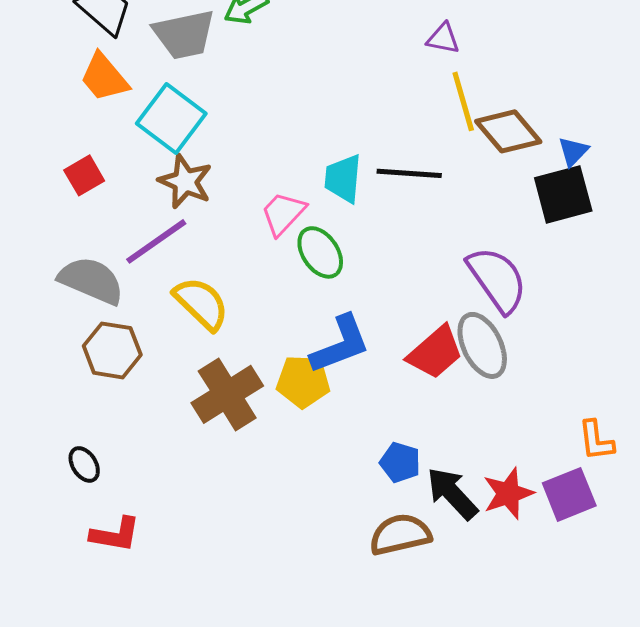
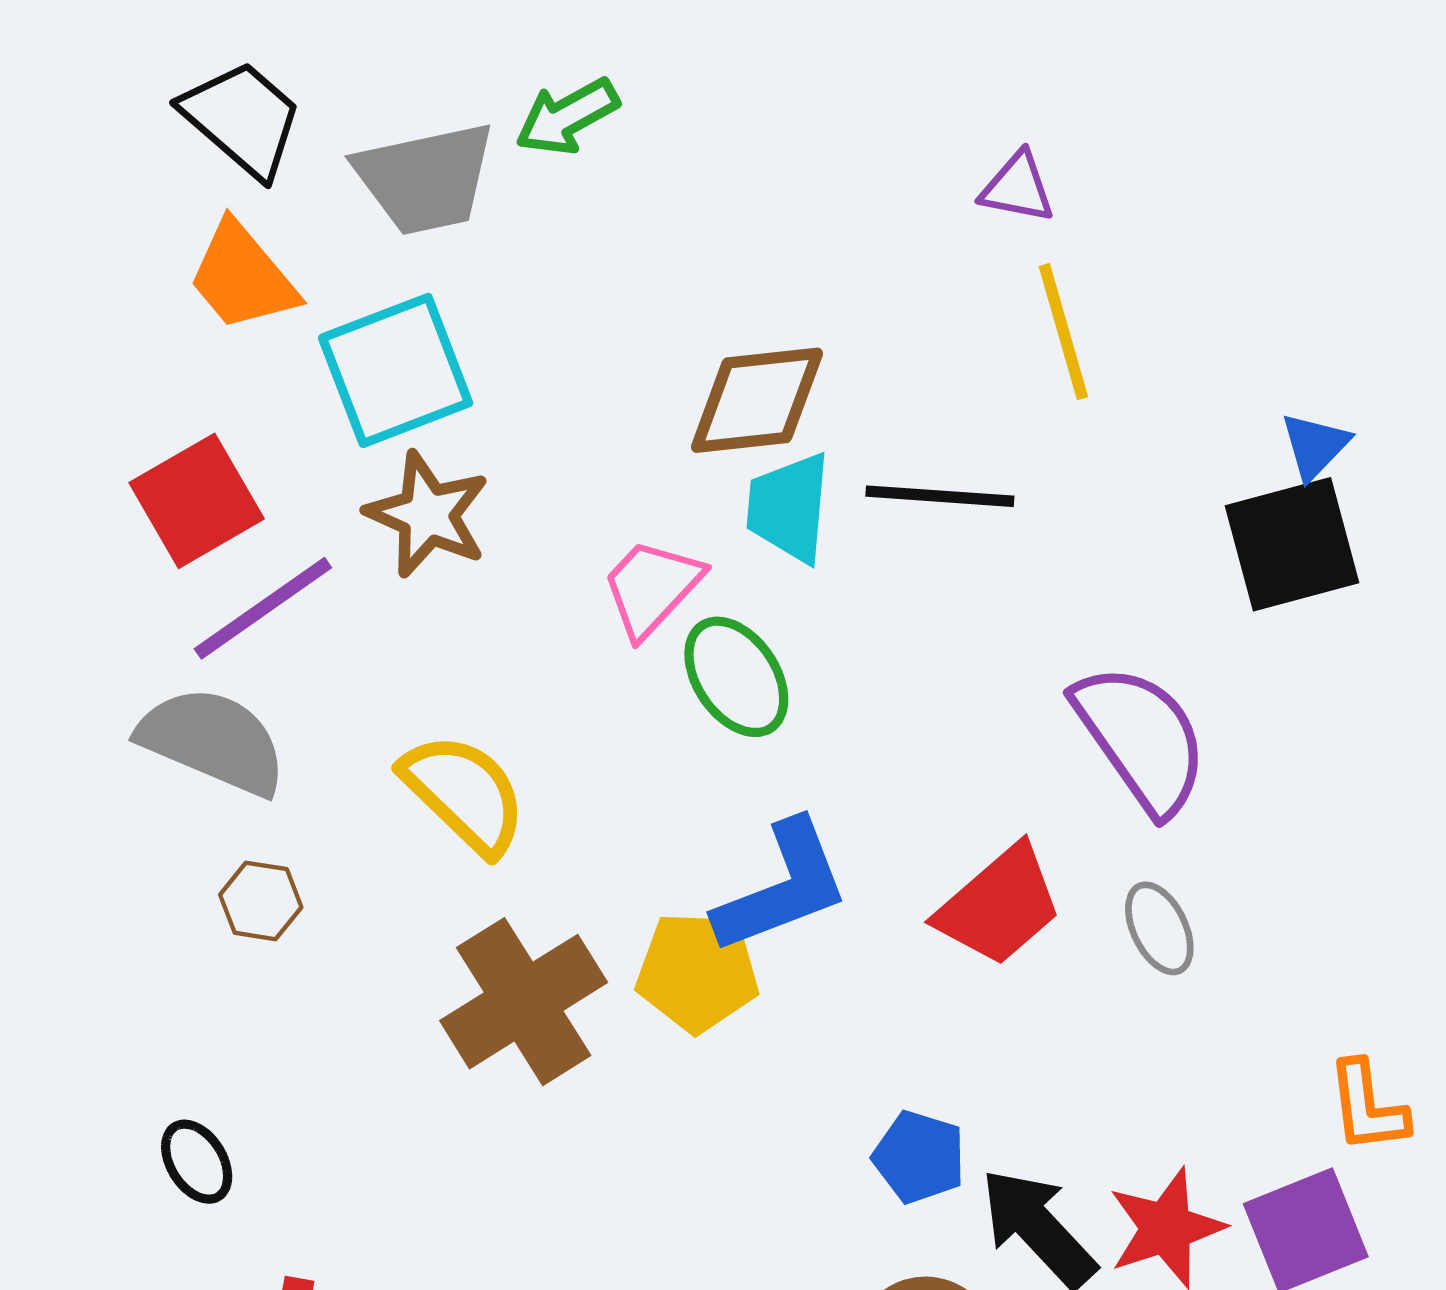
cyan square: (171, 118) -> (396, 370), turned 32
brown diamond: (508, 131) -> (757, 400), moved, turned -56
red square: (84, 175) -> (197, 501), size x1.4
purple line: (156, 241) -> (263, 608), moved
gray ellipse: (482, 345) -> (1159, 928), moved, size x0.6
brown hexagon: (112, 350) -> (261, 901), size x0.6

